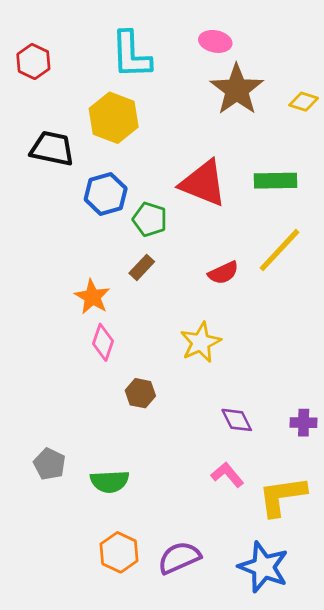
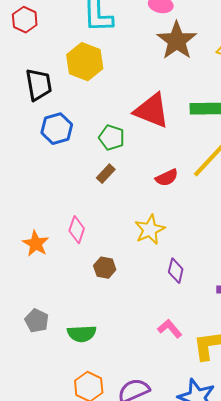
black trapezoid: (52, 148) -> (39, 85), turned 68
blue hexagon: (106, 194) -> (57, 129), moved
orange star: (92, 297) -> (36, 244), moved
purple diamond: (237, 420) -> (176, 271), moved, turned 40

